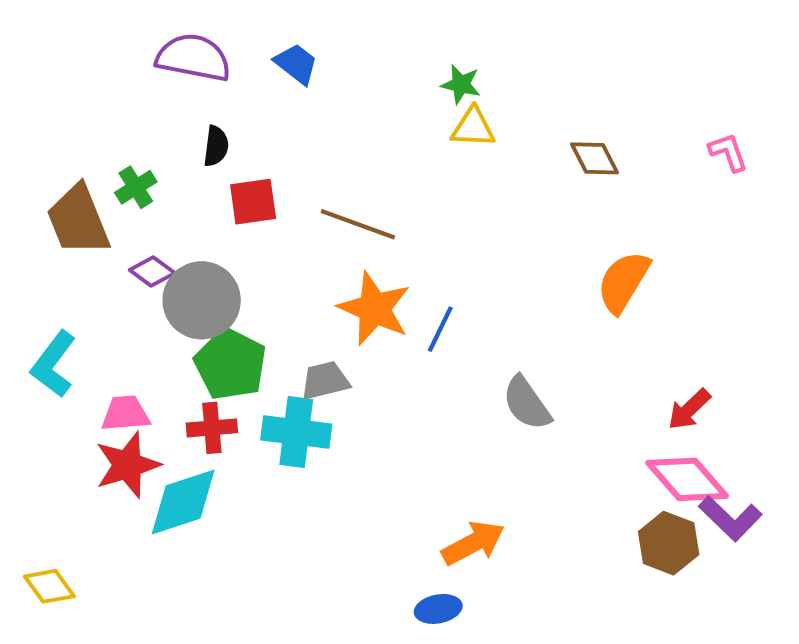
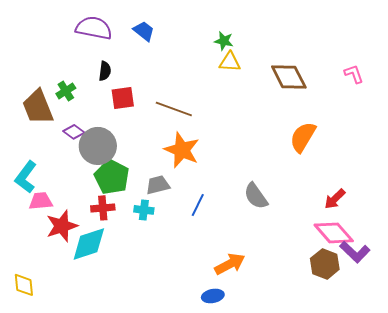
brown diamond: (595, 158) -> (289, 77), size x1.5
blue line: (440, 329) -> (198, 205), moved
pink trapezoid: (125, 414) -> (41, 201), moved
cyan cross: (296, 432) -> (144, 210), size x0.6
yellow diamond: (49, 586) -> (24, 285), turned 30

